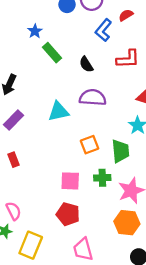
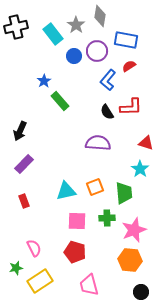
black semicircle: (86, 64) -> (107, 112), moved
cyan triangle: (58, 111) -> (66, 191), moved
pink semicircle: (14, 211) -> (34, 248), moved
yellow rectangle: (31, 245) -> (40, 281), turned 35

